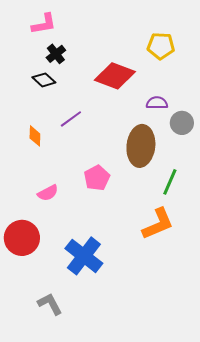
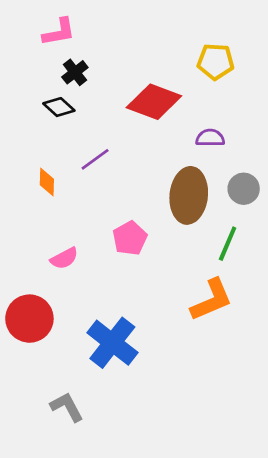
gray circle: (182, 123) -> (244, 189), moved

